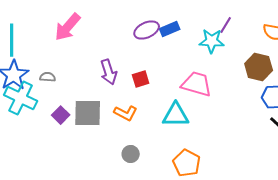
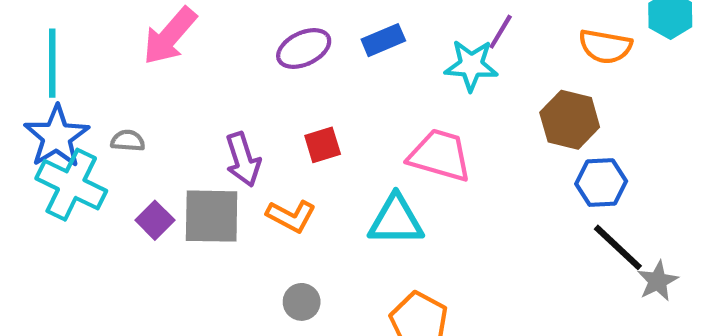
purple ellipse: (147, 30) -> (304, 48), moved
purple arrow: (109, 72) -> (243, 159), moved

